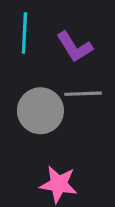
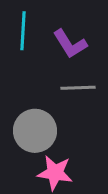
gray circle: (40, 111) -> (35, 131), moved

